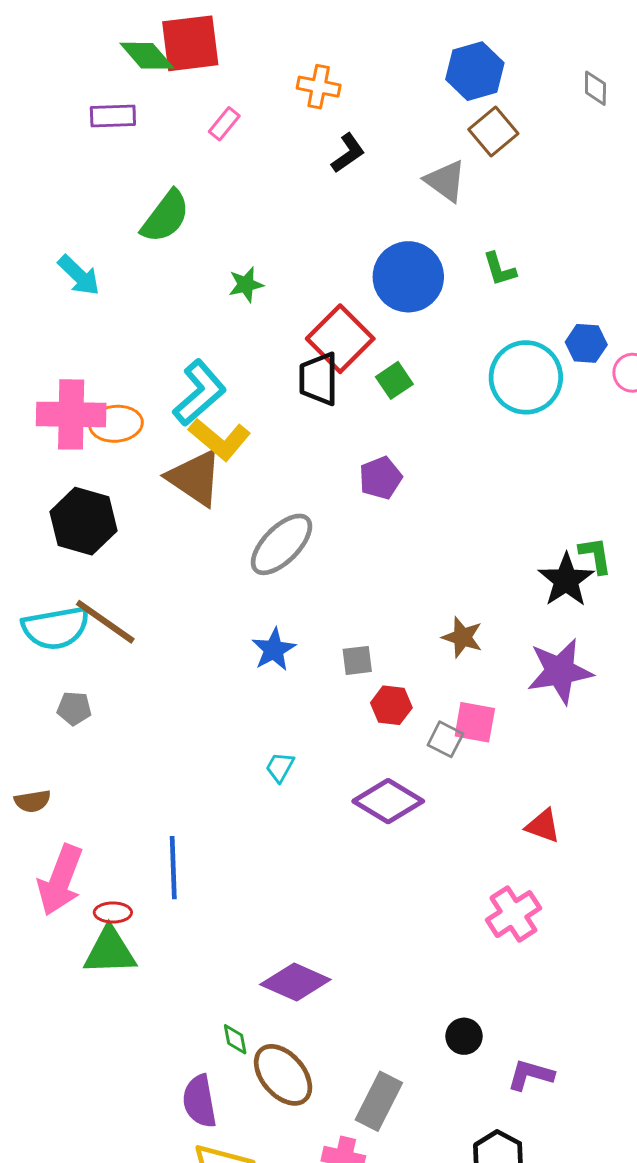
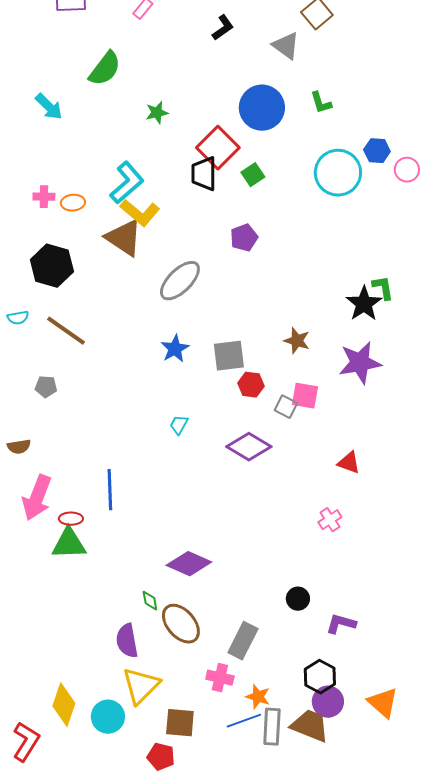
pink cross: (71, 414) -> (44, 197), size x0.5
orange ellipse: (116, 424) -> (73, 203), size x0.7
cyan semicircle: (56, 628) -> (18, 318), moved, size x0.5
gray square: (357, 660) -> (229, 356), size x1.6
pink cross: (513, 914) -> (330, 520), size x0.7

